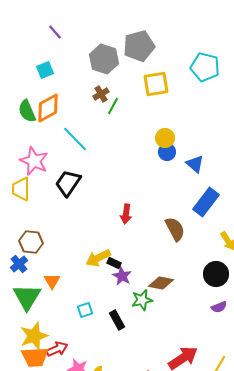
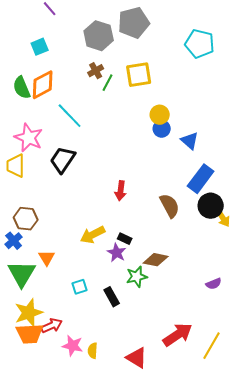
yellow square: (156, 84) -> (139, 75), moved
black rectangle: (114, 263) -> (125, 239), moved
black circle: (216, 274) -> (211, 206), moved

